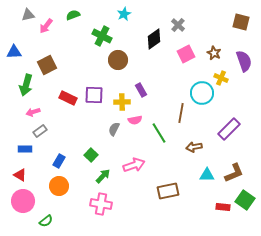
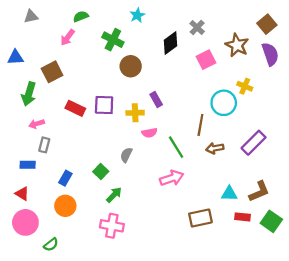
brown square: (241, 22) -> (267, 24), turned 36
pink arrow: (46, 26) -> (68, 37), moved
brown star: (214, 53) -> (237, 45), moved, size x1.5
purple semicircle: (244, 61) -> (270, 54), moved
gray semicircle: (114, 129) -> (126, 155), moved
gray rectangle: (40, 131) -> (44, 145), turned -40
brown arrow: (194, 147) -> (215, 148), moved
pink arrow: (134, 165) -> (172, 178), moved
brown rectangle: (168, 191) -> (200, 218), moved
red rectangle: (223, 207) -> (243, 217), moved

